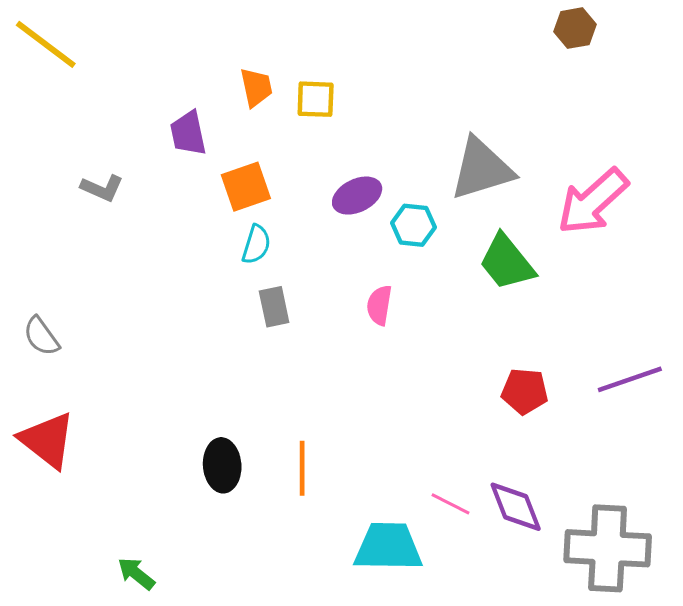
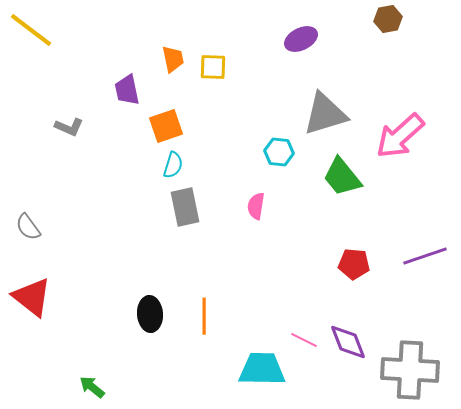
purple ellipse: (357, 196) -> (301, 39), moved
gray rectangle: (274, 307) -> (185, 207), size x1.4

